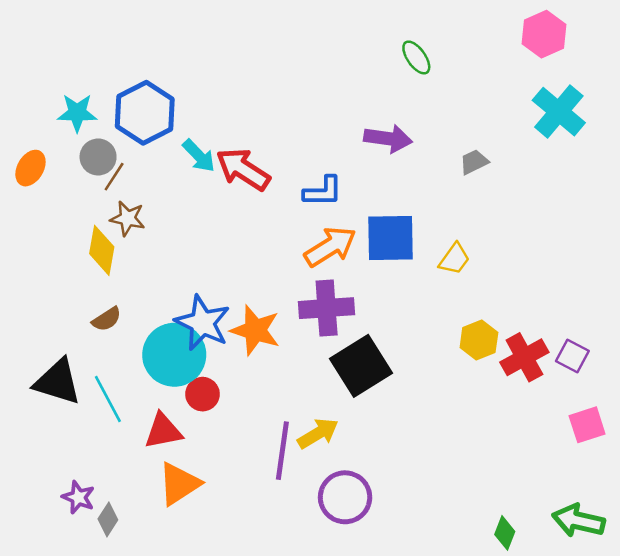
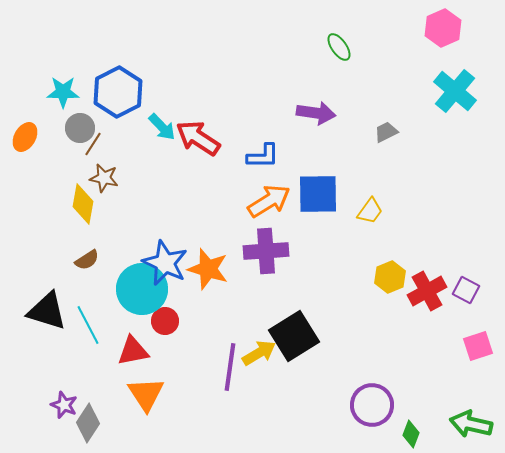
black square: (361, 366) -> (294, 336), moved
orange triangle: (179, 484) -> (146, 394), turned -30
purple circle: (345, 497) -> (372, 405), moved
gray diamond: (108, 519) -> (88, 423), size x1.4

